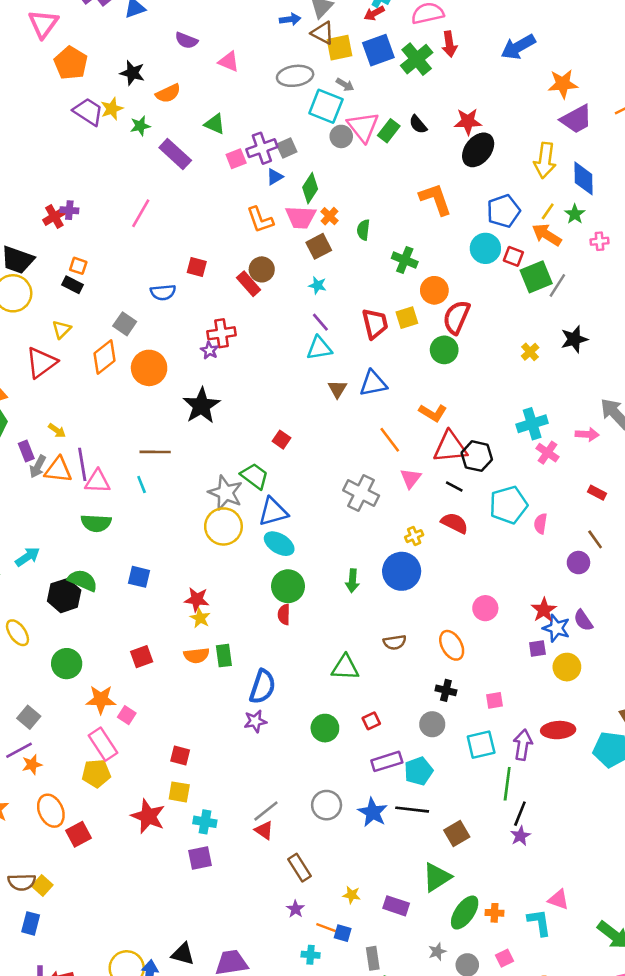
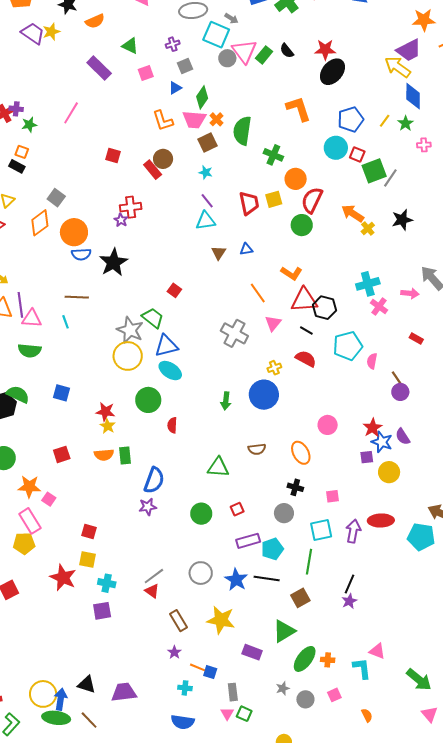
orange star: (563, 84) -> (424, 20), moved
green star: (140, 126) -> (29, 125), moved
purple cross: (262, 148) -> (173, 44), moved, size x0.6
yellow arrow: (545, 160) -> (398, 67), moved, turned 116
green semicircle: (363, 230) -> (242, 131), size x1.8
orange arrow: (547, 235) -> (353, 213), moved
blue semicircle: (163, 292) -> (81, 254), moved
blue triangle: (373, 383) -> (246, 249), size x0.6
brown line: (595, 539) -> (397, 378), moved
green circle: (288, 586) -> (148, 400), moved
green line: (507, 784) -> (309, 562), moved
yellow star: (352, 895) -> (221, 620), moved, size x2.0

